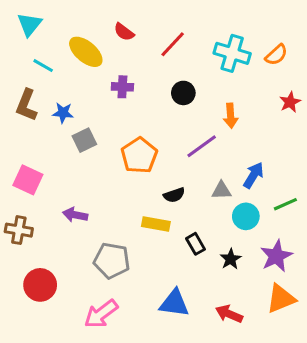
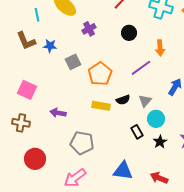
cyan line: (43, 66) -> (37, 15), turned 48
purple cross: (122, 87) -> (89, 29), turned -32
brown L-shape: (26, 105) -> (26, 41), turned -45
gray square: (84, 140) -> (73, 62), moved
gray triangle: (221, 190) -> (145, 101), moved, turned -48
cyan circle: (246, 216) -> (156, 119), moved
yellow rectangle: (156, 224) -> (101, 106), moved

